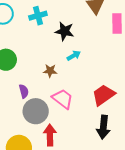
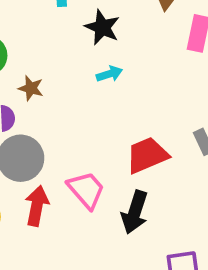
brown star: (50, 71) -> (31, 88), moved
pink trapezoid: (63, 99) -> (86, 190), moved

